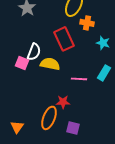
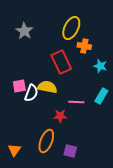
white semicircle: (34, 52) -> (31, 93), moved
pink square: (22, 63) -> (19, 86), turned -32
red star: (63, 102) -> (60, 116), moved

